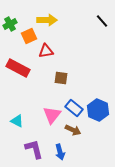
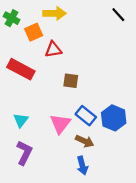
green cross: (10, 24) -> (12, 18), turned -32
cyan triangle: (17, 121) -> (21, 120), moved, turned 40
purple L-shape: (34, 149) -> (24, 153), moved, turned 40
blue arrow: (60, 152) -> (82, 166), moved

